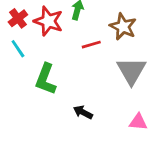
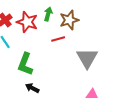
brown star: (123, 27) -> (69, 20), moved, turned 30
black arrow: (83, 112) -> (32, 88), moved

